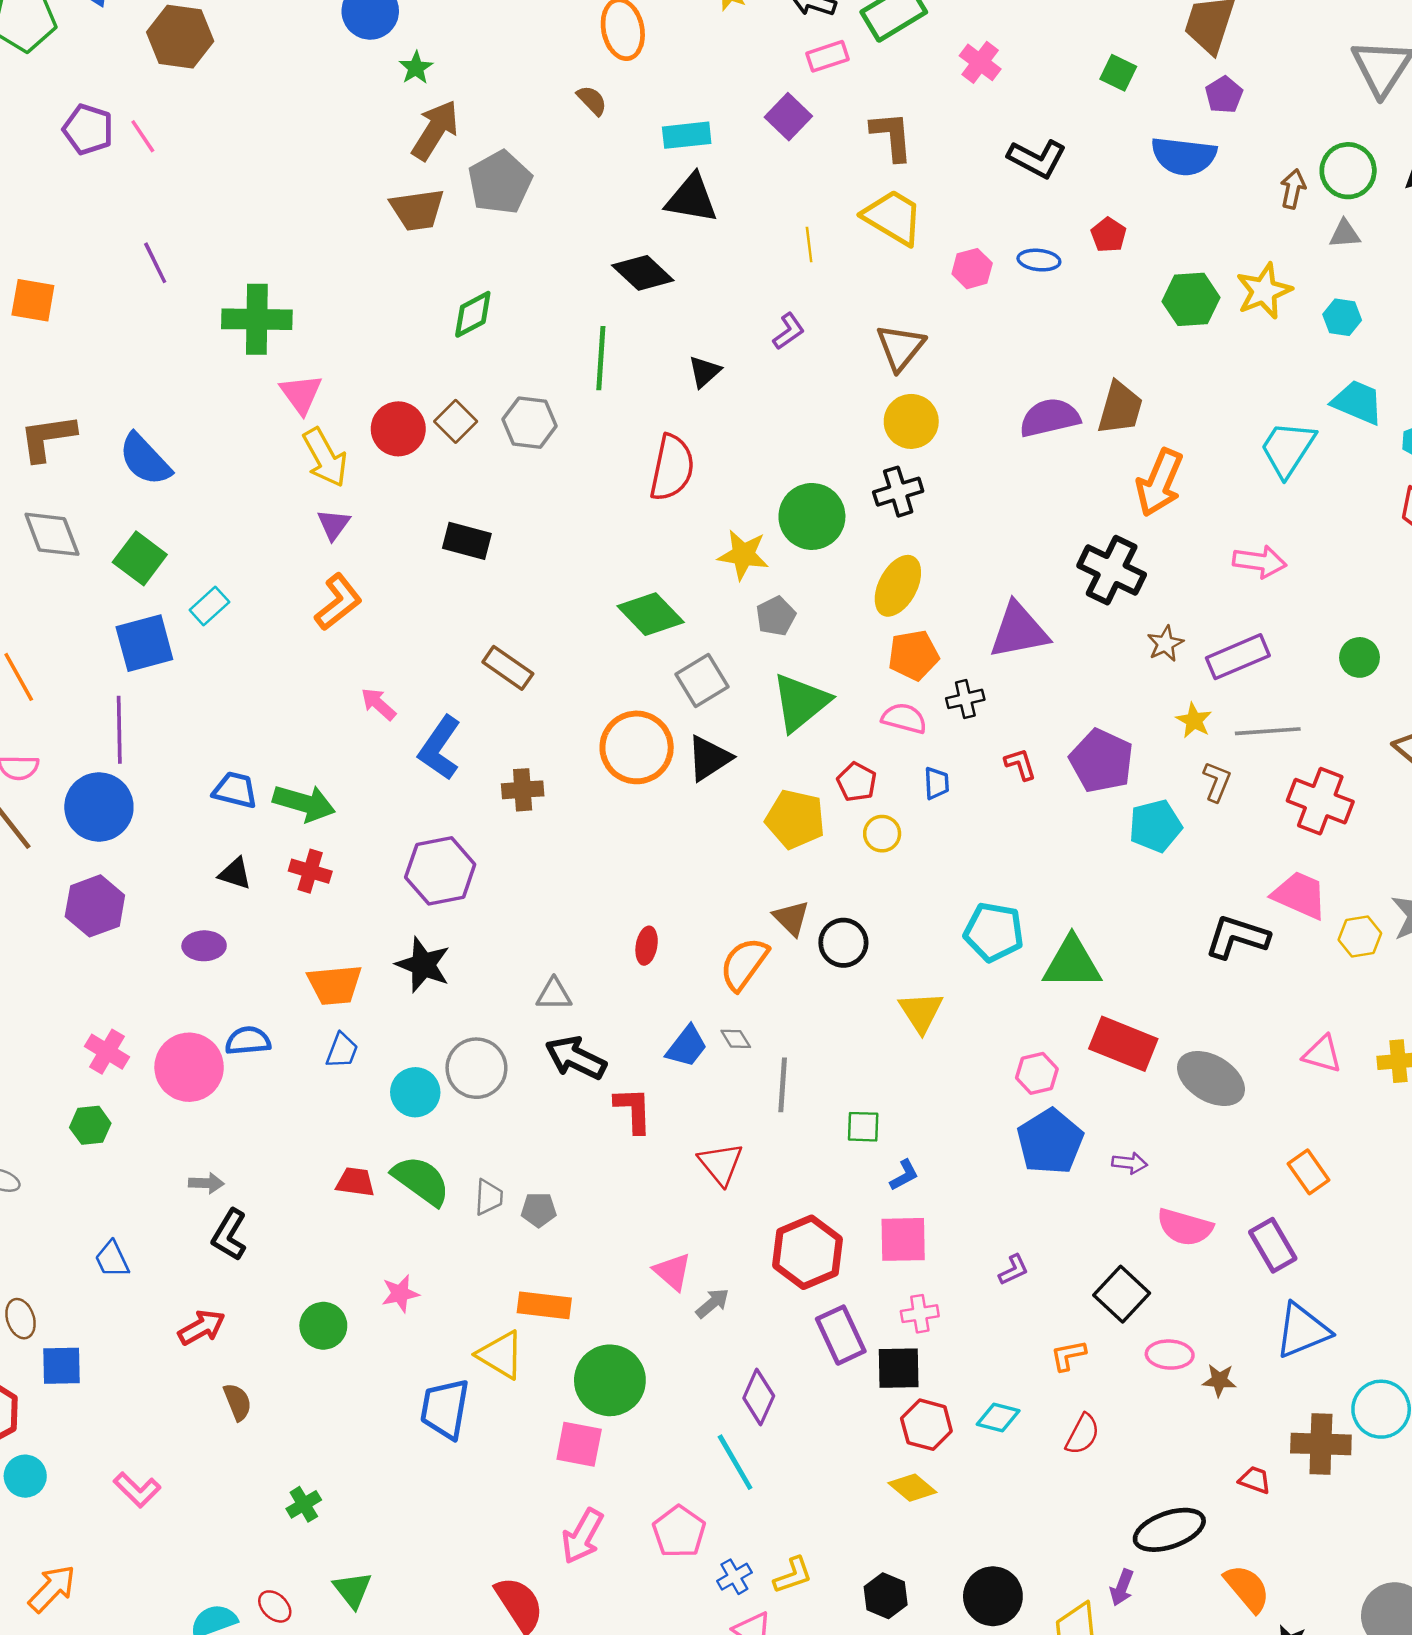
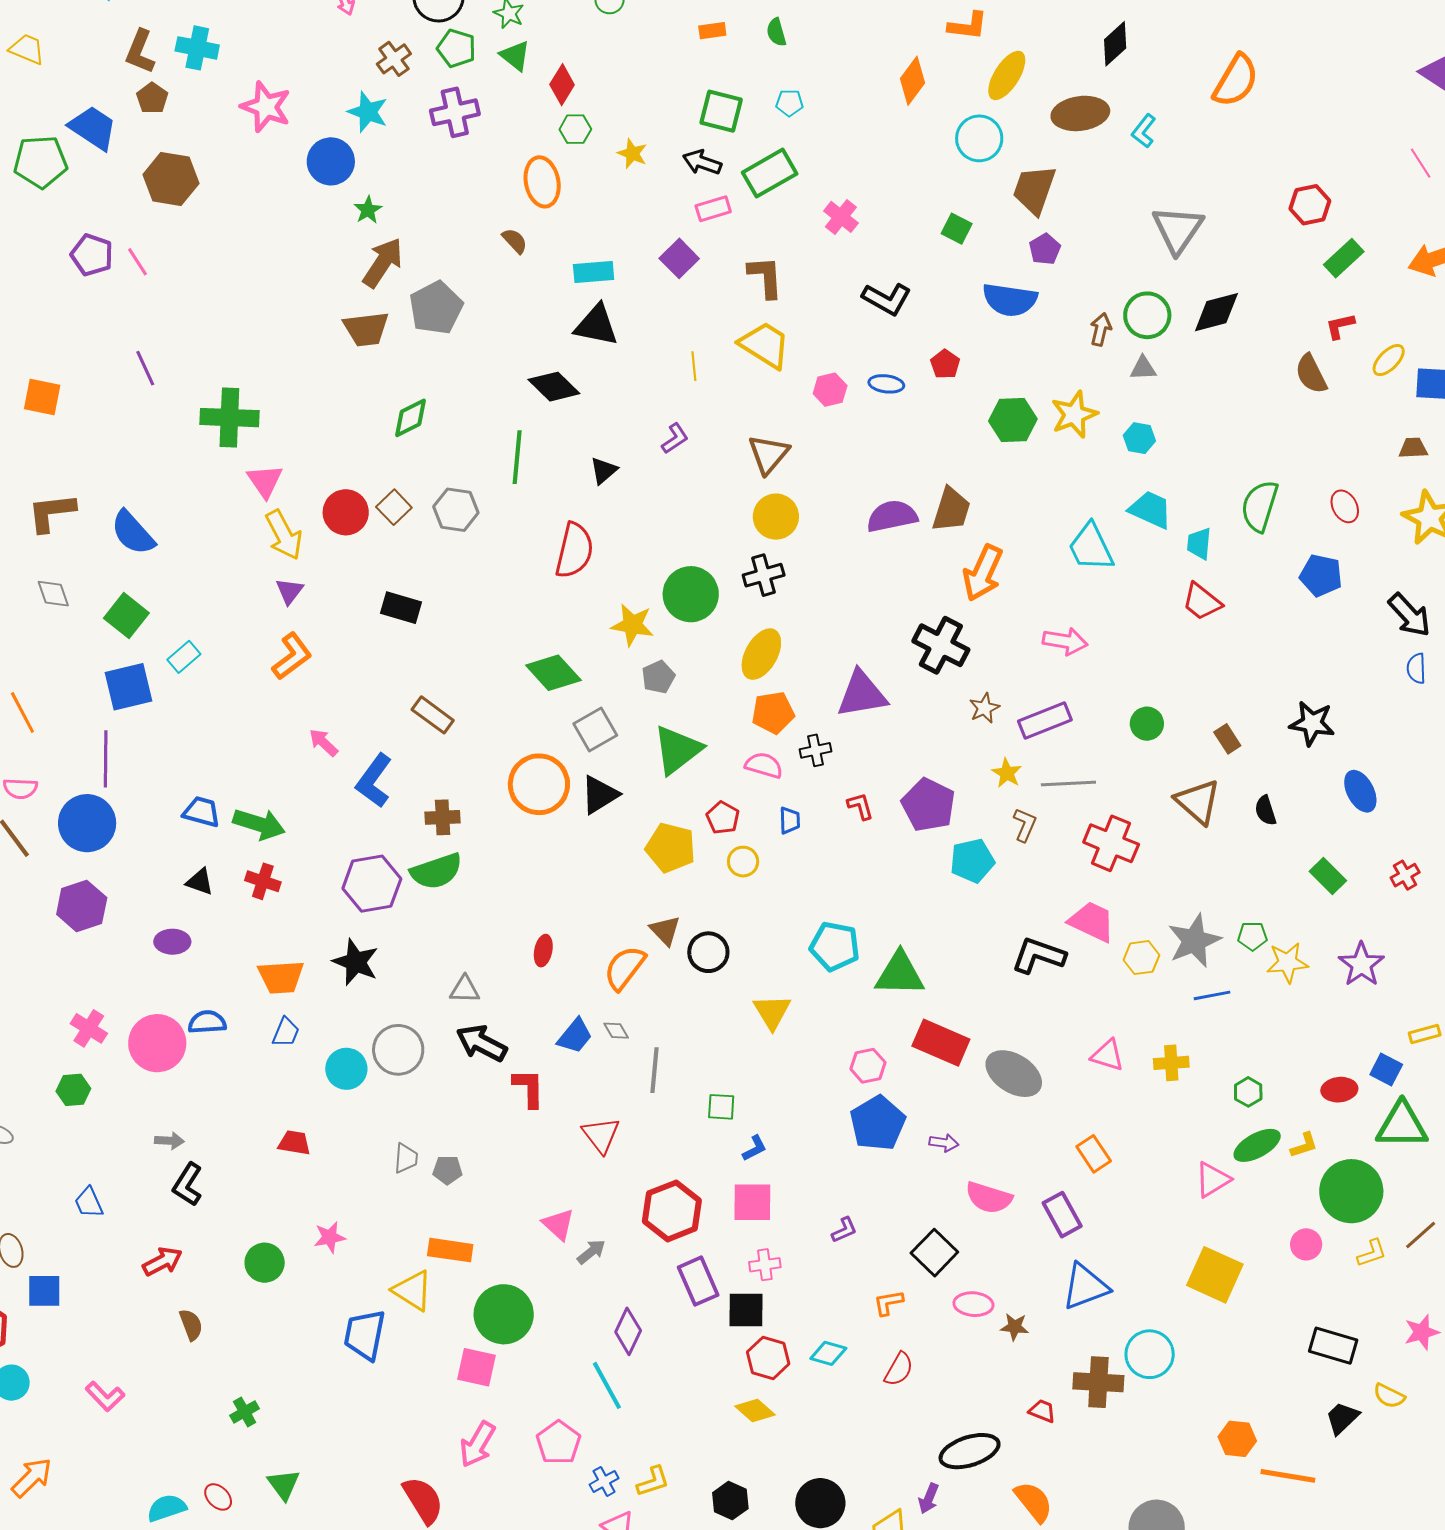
cyan trapezoid: (1288, 449) -> (1091, 547), turned -60
gray diamond: (52, 534) -> (53, 594), size x0.7
green semicircle: (421, 1181) -> (436, 871), moved, turned 124

